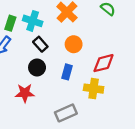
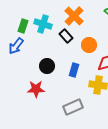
black rectangle: (40, 44) -> (66, 36), moved
orange circle: (74, 44) -> (89, 45), moved

